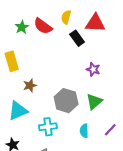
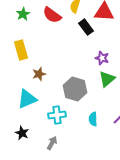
green star: (22, 27) -> (23, 14), moved
green triangle: (94, 102) -> (107, 79), moved

